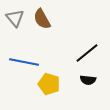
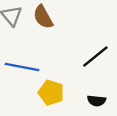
black semicircle: (88, 80) -> (97, 101), moved

